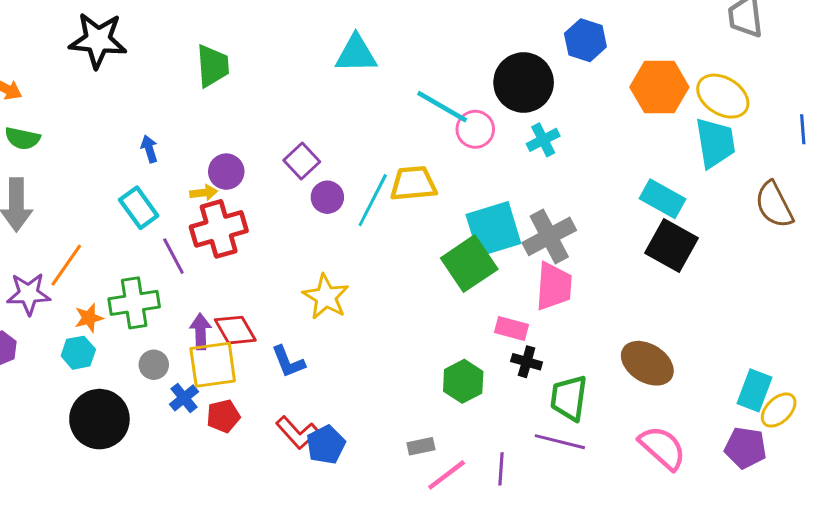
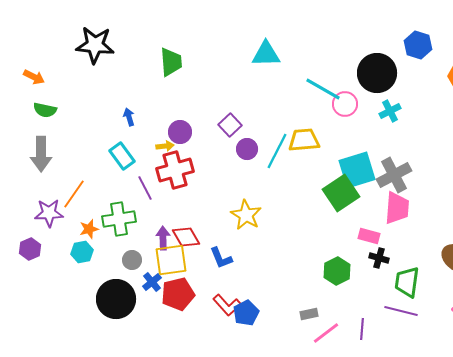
red pentagon: (223, 416) -> (178, 294), size x1.5
black circle: (99, 419) -> (116, 299), moved

